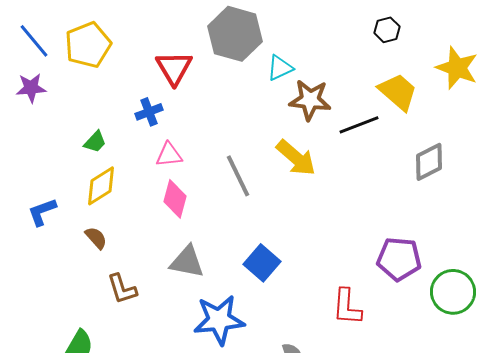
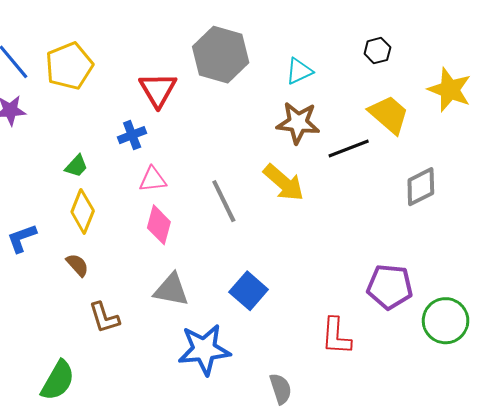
cyan triangle: (280, 68) -> (299, 71), moved
yellow diamond: (101, 186) -> (83, 211), turned -36

